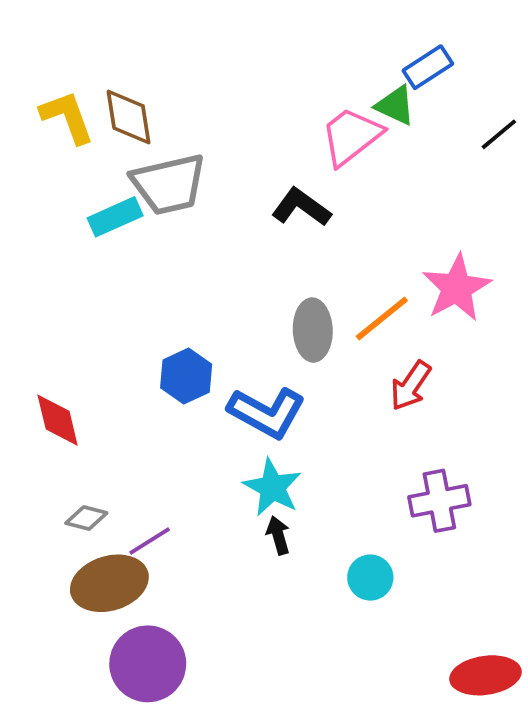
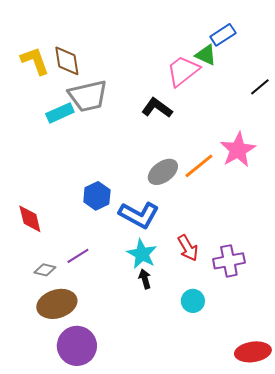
black line: (499, 134) -> (260, 87), moved
gray ellipse: (313, 330) -> (163, 172), turned 56
red arrow: (411, 386) -> (188, 248), moved, turned -64
purple line: (150, 541) -> (78, 256), moved

